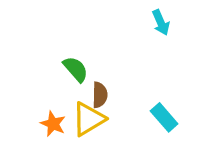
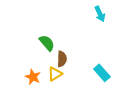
yellow triangle: (88, 119) -> (55, 74), size x0.7

